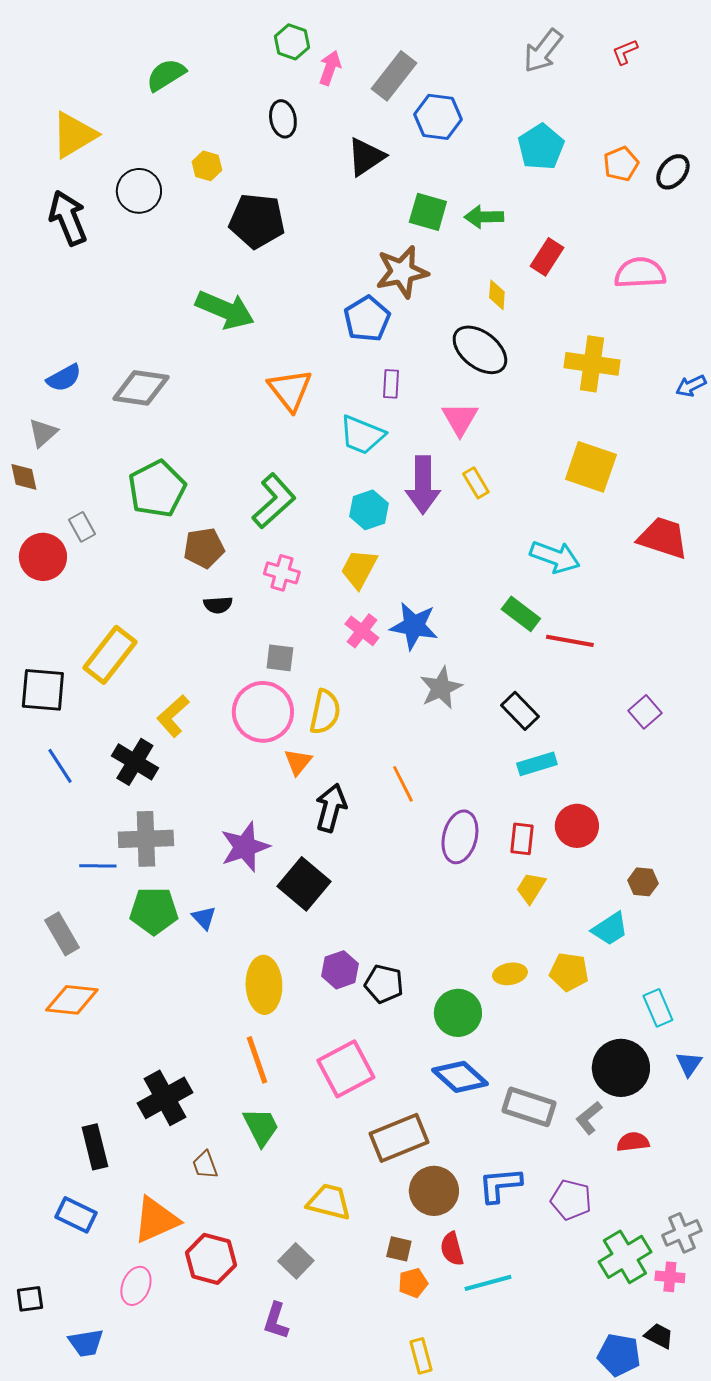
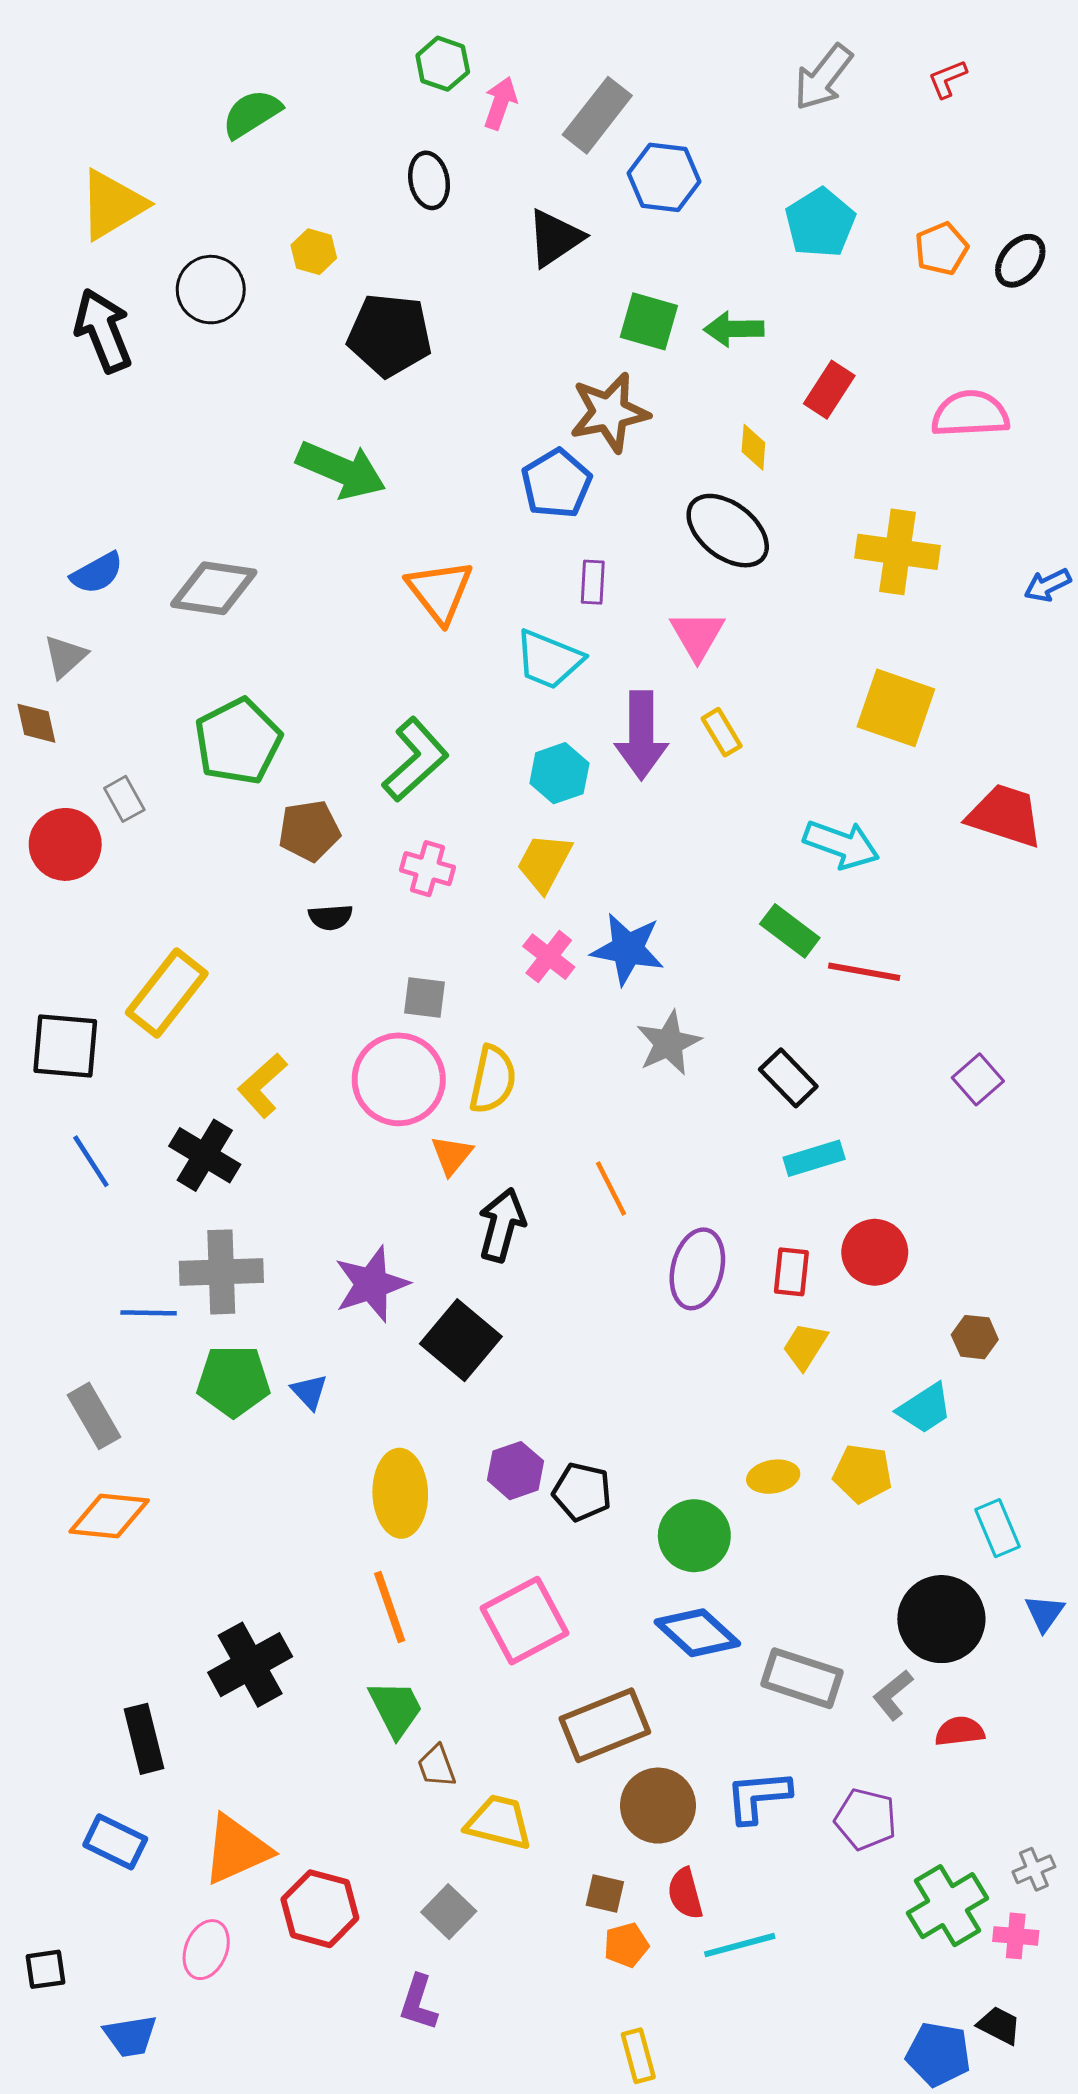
brown trapezoid: (205, 1165) -> (437, 1766), moved
gray cross: (682, 1233) -> (1034, 1869), size x0.7

